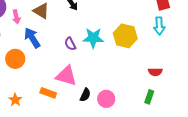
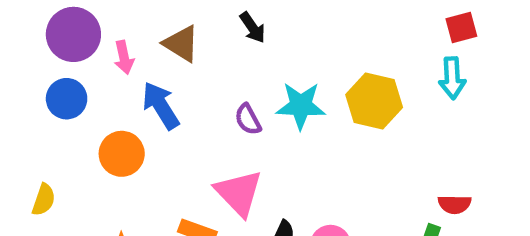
red semicircle: (155, 72) -> (454, 204), moved
pink triangle: (66, 76) -> (239, 193), turned 30

